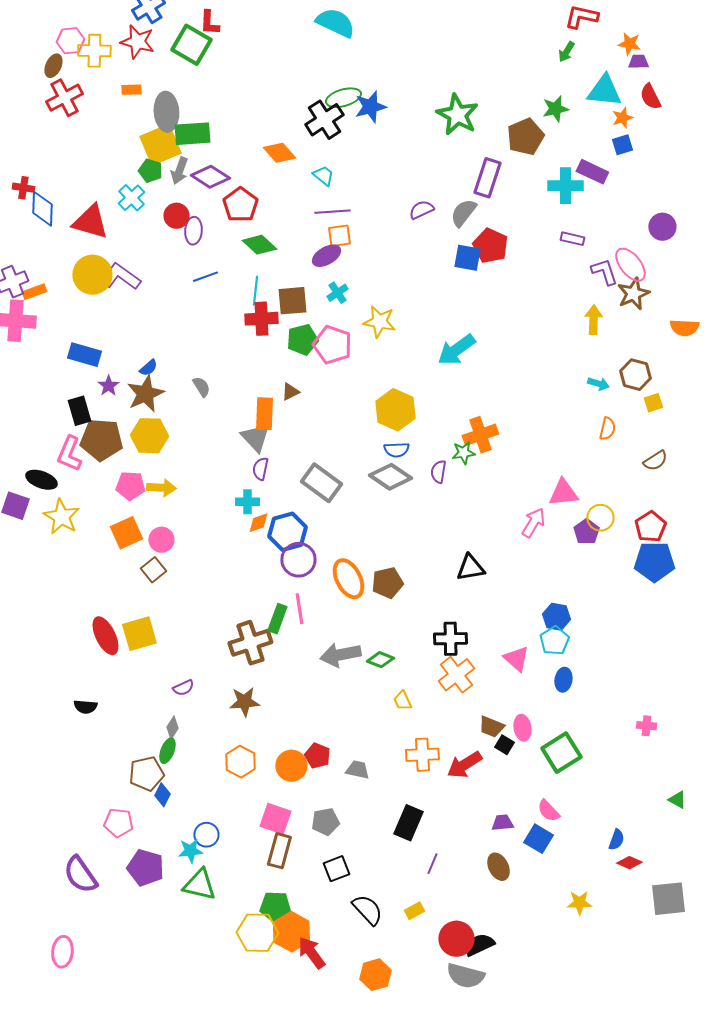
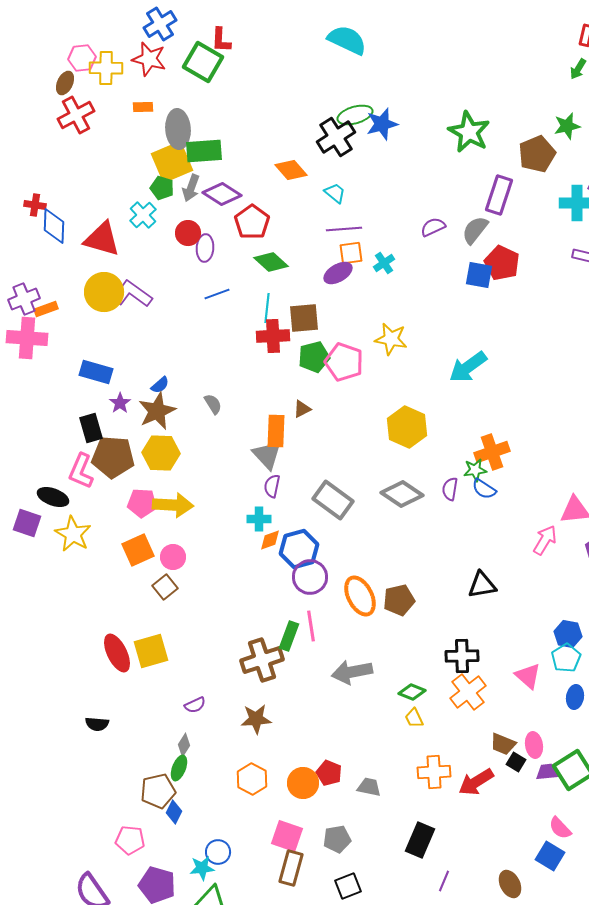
cyan cross: (337, 293) -> (384, 263), moved
blue semicircle: (396, 450) -> (484, 489), moved, turned 35
yellow arrow: (161, 488) -> (173, 505), size x1.4
green diamond: (380, 660) -> (412, 692), moved
purple trapezoid: (502, 823) -> (547, 772), moved

